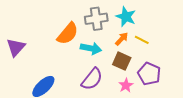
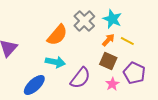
gray cross: (96, 19) -> (84, 21), turned -35
cyan arrow: (91, 48) -> (55, 62), moved

